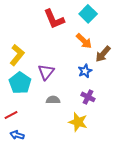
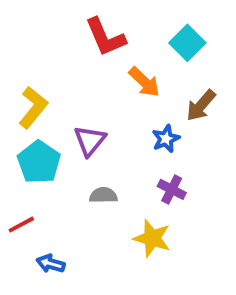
cyan square: (88, 14) -> (187, 43), moved
orange arrow: (84, 41) -> (144, 82), moved
blue arrow: (17, 135) -> (51, 264), moved

